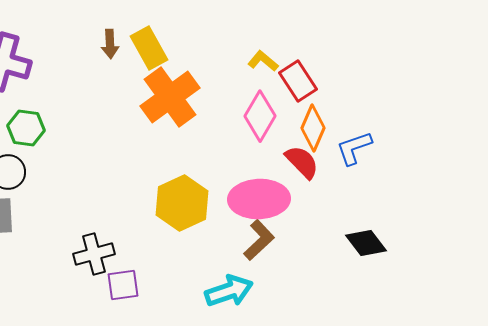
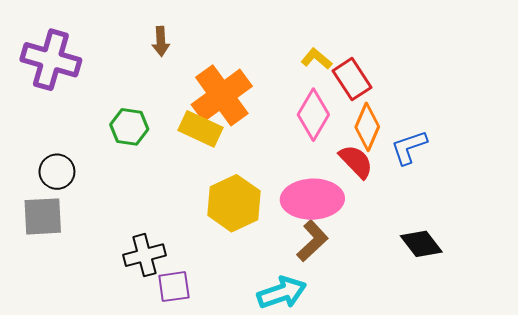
yellow rectangle: (149, 48) -> (200, 129), moved, turned -36
green hexagon: (26, 128) -> (129, 127), moved

